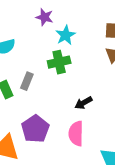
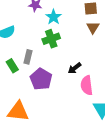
purple pentagon: (35, 129) -> (41, 79), moved
pink semicircle: (76, 133) -> (87, 85), moved

